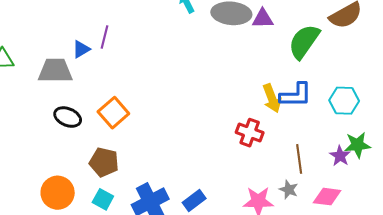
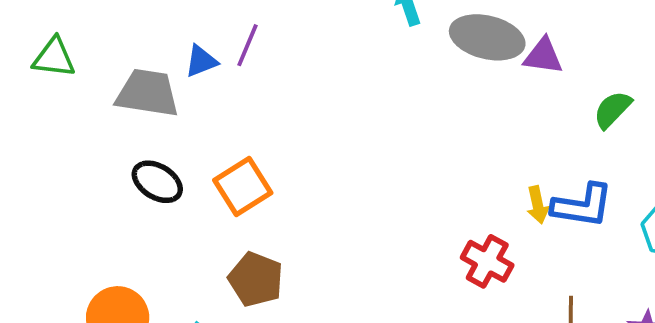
green semicircle: (304, 42) -> (612, 110), size x0.6
yellow arrow: (272, 98) -> (538, 205), size x0.7
brown pentagon: (104, 162) -> (256, 279), moved

